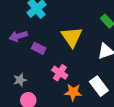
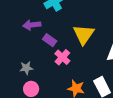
pink cross: (60, 73) -> (62, 57), moved

